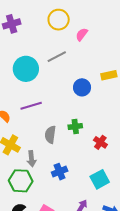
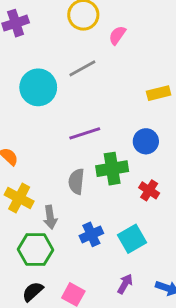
blue circle: (82, 87) -> (146, 141), moved
purple line: (31, 106) -> (85, 133), moved
green cross: (75, 126) -> (112, 169), size x1.5
cyan square: (100, 179) -> (132, 239), moved

